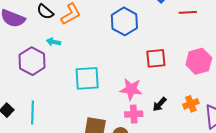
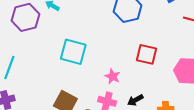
pink star: (131, 89) -> (113, 76), size x0.7

